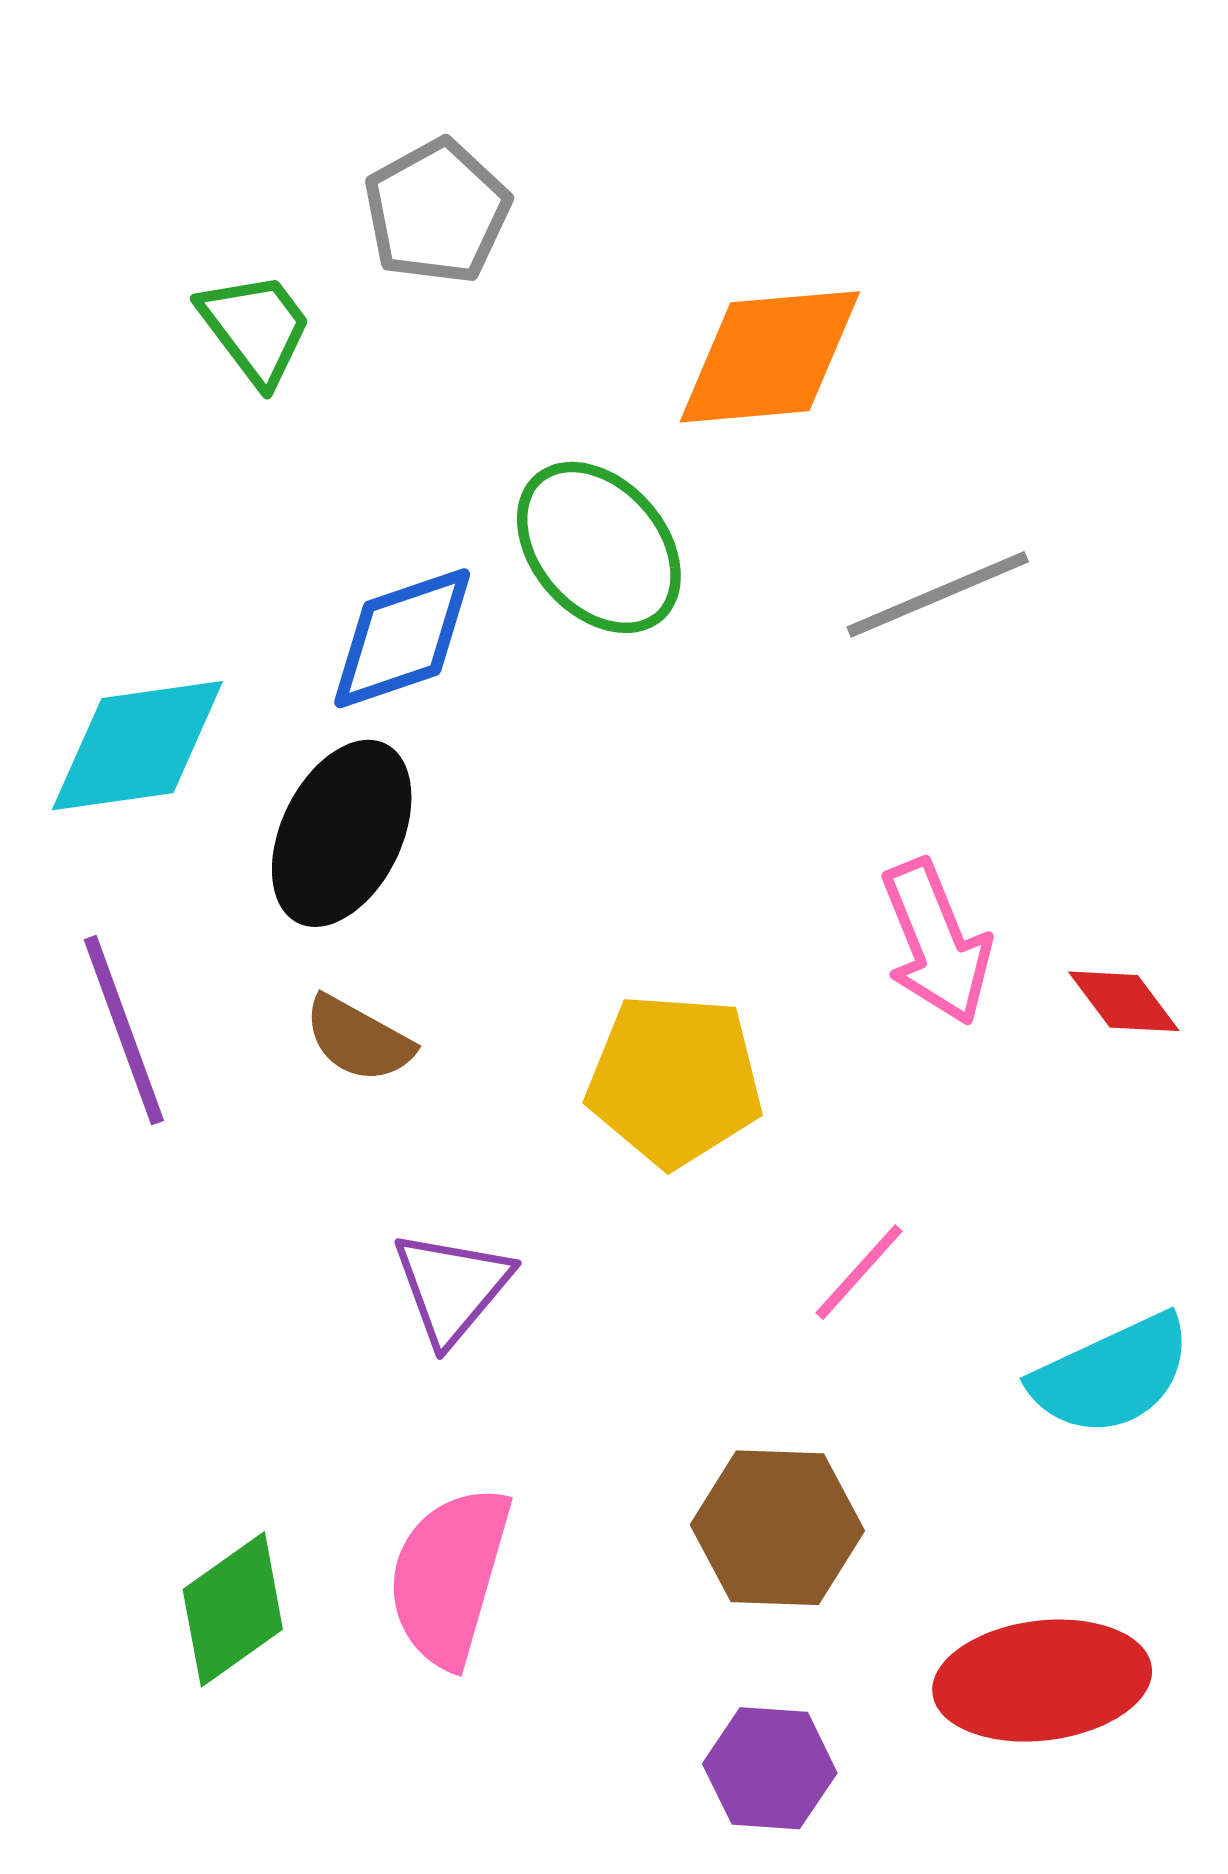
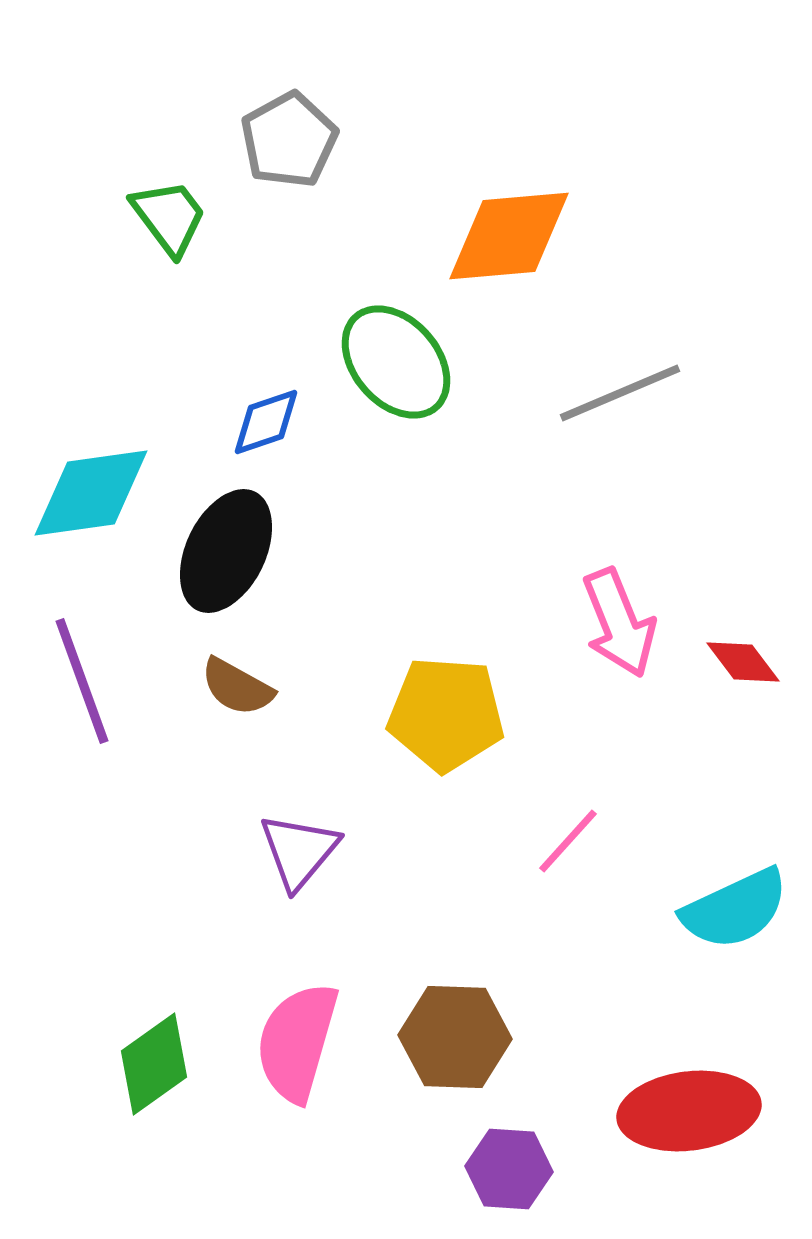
blue diamond: (402, 638) -> (266, 422), size x0.7
brown hexagon: (777, 1528) -> (455, 1037), moved

